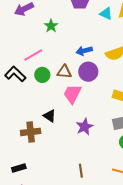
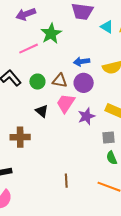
green star: (51, 26) -> (51, 34), size x1.5
pink line: (33, 55) -> (29, 49), moved
black triangle: (50, 116) -> (42, 111), moved
purple star: (85, 127) -> (86, 116), moved

